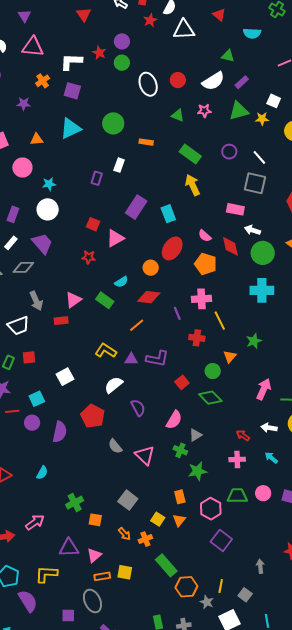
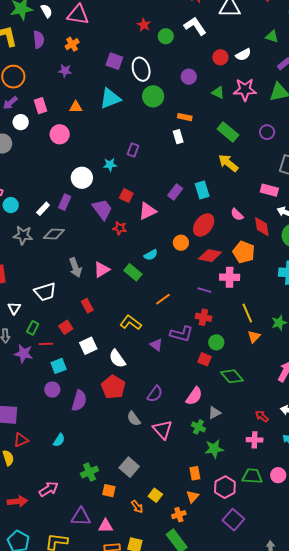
purple circle: (122, 41) -> (189, 77), moved
white L-shape: (71, 62) -> (195, 26), moved, turned 50
orange cross: (43, 81) -> (72, 44), moved
white semicircle: (213, 81) -> (243, 55), moved, size x0.7
white ellipse: (148, 84) -> (141, 69), moved
pink star: (204, 111) -> (245, 90), size x1.6
white rectangle: (119, 165) -> (178, 137), moved, turned -40
cyan star: (49, 184) -> (110, 165), moved
yellow arrow: (193, 185) -> (228, 163), turned -30
purple rectangle: (136, 207) -> (175, 192), moved, size x0.7
purple rectangle: (13, 214) -> (65, 202), moved
purple trapezoid: (42, 243) -> (102, 209), moved
orange pentagon: (206, 264) -> (244, 252), moved
red diamond: (149, 297) -> (210, 256), moved
gray arrow: (36, 301) -> (75, 267), moved
purple line: (177, 313) -> (204, 290), turned -56
red rectangle: (61, 321) -> (87, 306), moved, turned 64
yellow line: (220, 321) -> (247, 313), moved
red cross: (197, 338) -> (203, 317), moved
red square: (29, 357) -> (66, 327), moved, turned -32
purple triangle: (131, 359) -> (156, 345), moved, turned 32
green circle: (213, 371) -> (216, 342), moved
red square: (182, 382) -> (205, 359), turned -32
white semicircle: (114, 385) -> (117, 359), moved, turned -90
purple semicircle: (138, 408) -> (155, 394), moved, turned 60
red line: (12, 411) -> (46, 344), moved
gray square: (128, 500) -> (129, 467), moved
yellow square: (158, 519) -> (155, 495), moved
orange cross: (145, 539) -> (179, 515), moved
pink triangle: (94, 555) -> (105, 526), turned 35

